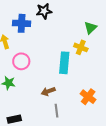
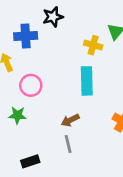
yellow cross: (81, 47) -> (93, 45), moved
gray line: (57, 111) -> (68, 144), moved

